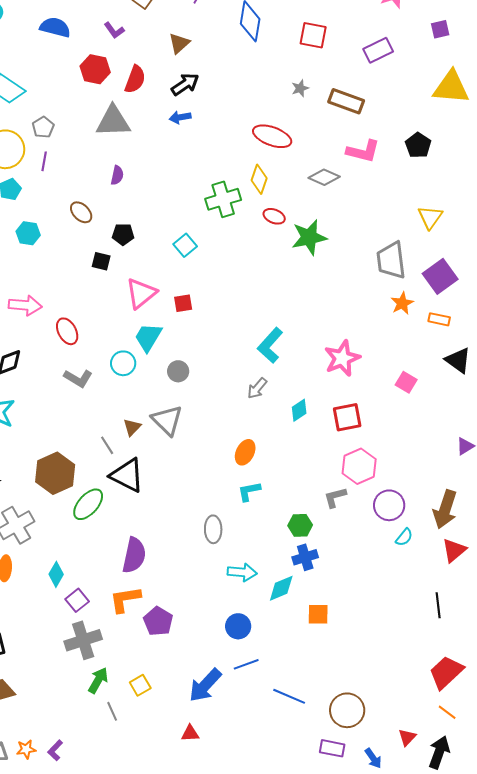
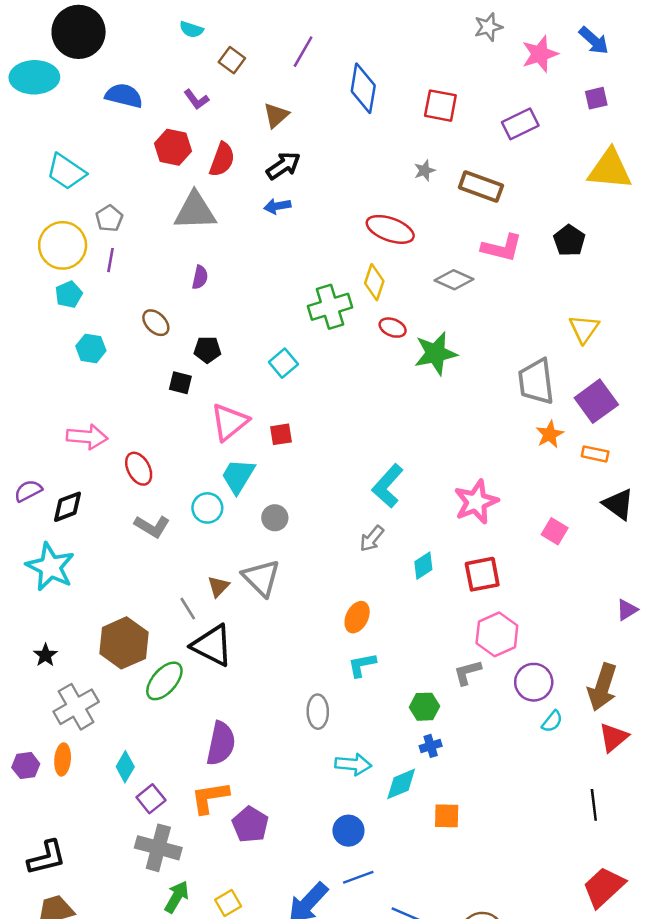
blue cross: (305, 557) -> (431, 746), size x0.7
gray cross: (83, 640) -> (158, 848), turned 33

